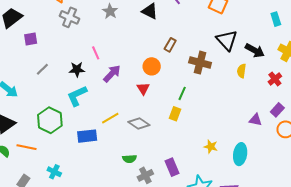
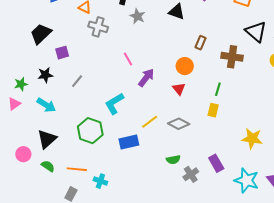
black star: (77, 69) -> (45, 75), moved
orange line: (26, 147) -> (77, 169), moved
yellow star: (211, 147) -> (252, 139), size x1.5

